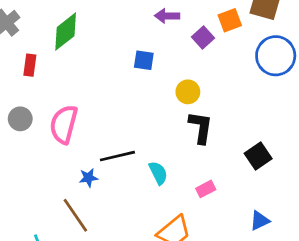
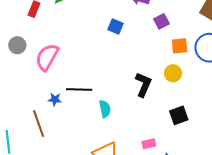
orange square: (230, 20) -> (180, 46), moved
yellow circle: (188, 92) -> (173, 73), moved
pink rectangle: (206, 189) -> (149, 144), moved

